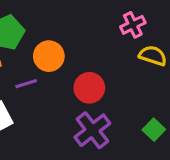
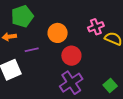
pink cross: (133, 25) -> (96, 27), moved
orange circle: (49, 56) -> (58, 33), moved

